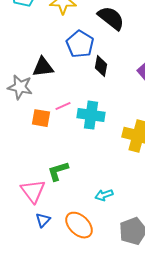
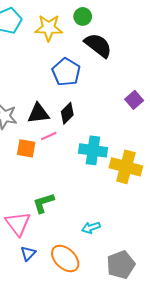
black diamond: (101, 66) -> (67, 113), moved, turned 35
black triangle: (43, 67) -> (38, 113), moved
cyan cross: (91, 115) -> (93, 150), moved

